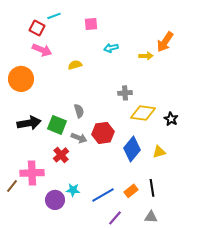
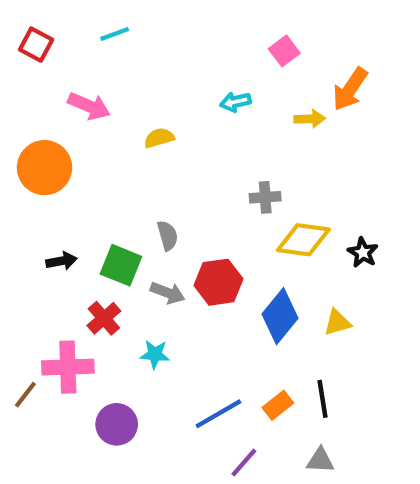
pink square: (91, 24) -> (284, 51), moved, turned -32
red square: (37, 28) -> (36, 45), moved
black arrow: (29, 123) -> (61, 261), size x0.6
red cross: (61, 155) -> (104, 318), moved
cyan star: (73, 190) -> (155, 354), moved

